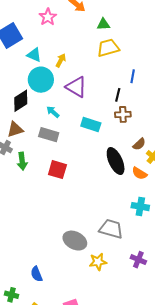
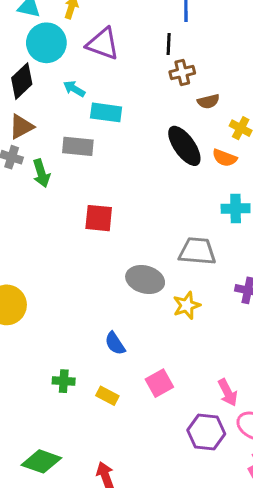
cyan rectangle: (91, 125) -> (106, 112), moved
gray rectangle: (49, 135) -> (78, 146), moved
brown semicircle: (139, 144) -> (208, 101), moved, turned 40
red square: (57, 170) -> (99, 218), moved
blue semicircle: (37, 274) -> (115, 343), moved

